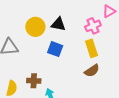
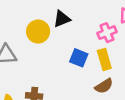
black triangle: (58, 24) -> (62, 19), moved, turned -35
blue square: (55, 49) -> (79, 58), moved

